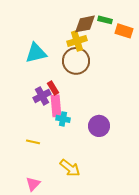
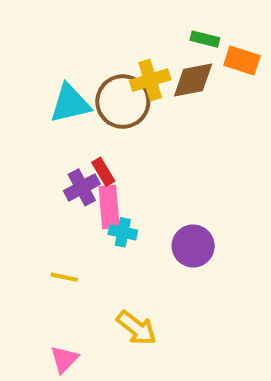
brown diamond: (85, 24) -> (193, 80), moved
brown circle: (76, 61) -> (123, 102), moved

